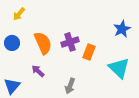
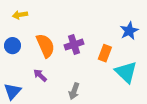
yellow arrow: (19, 14) -> (20, 15), turned 40
orange rectangle: (89, 52) -> (105, 53), moved

